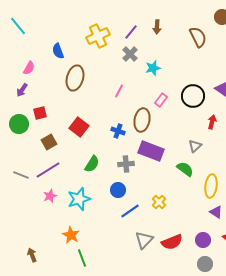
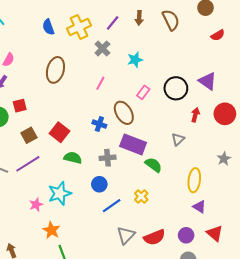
brown semicircle: (198, 37) -> (171, 20), moved
blue semicircle: (58, 51) -> (48, 27), moved
gray cross: (130, 54) -> (102, 48), moved
brown ellipse: (142, 120) -> (124, 113), turned -40
red square: (79, 127) -> (60, 132), moved
green semicircle: (92, 164) -> (73, 158), turned -108
green semicircle: (185, 169) -> (153, 165), moved
pink star: (50, 196) -> (36, 205), moved

